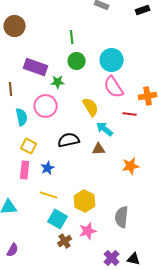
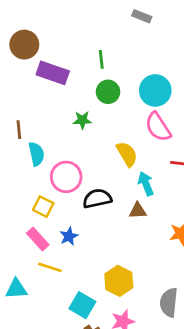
purple rectangle: (36, 67) -> (53, 73), moved
pink circle: (46, 106) -> (66, 177), moved
cyan semicircle: (22, 117) -> (36, 154), moved
cyan arrow: (105, 129) -> (146, 184), turned 30
pink rectangle: (25, 170) -> (38, 239), turned -48
yellow line: (49, 195) -> (50, 267), moved

